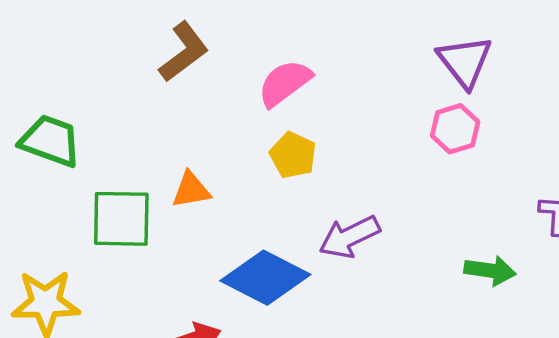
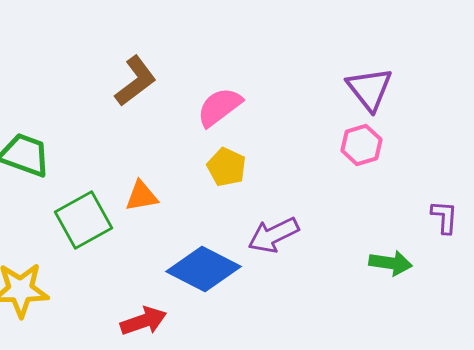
green square: (121, 219) -> (83, 220), turned -30

